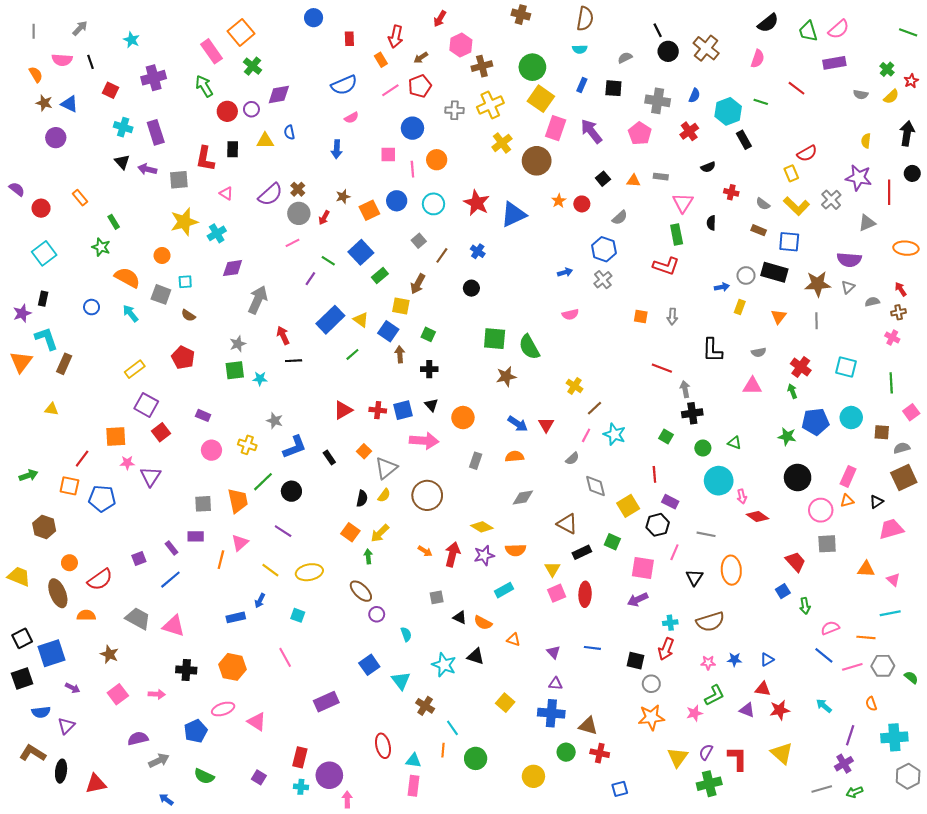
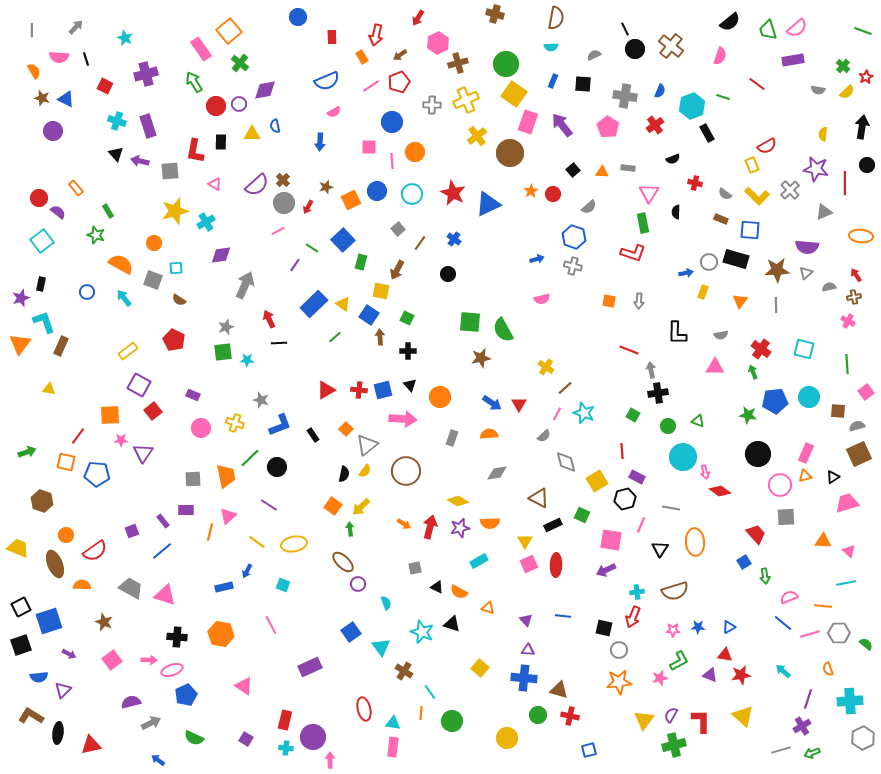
purple semicircle: (17, 189) -> (58, 212), moved
green rectangle: (380, 275) -> (361, 262), turned -35
gray cross: (603, 280) -> (573, 266), turned -36
pink ellipse: (223, 709) -> (172, 670), moved

